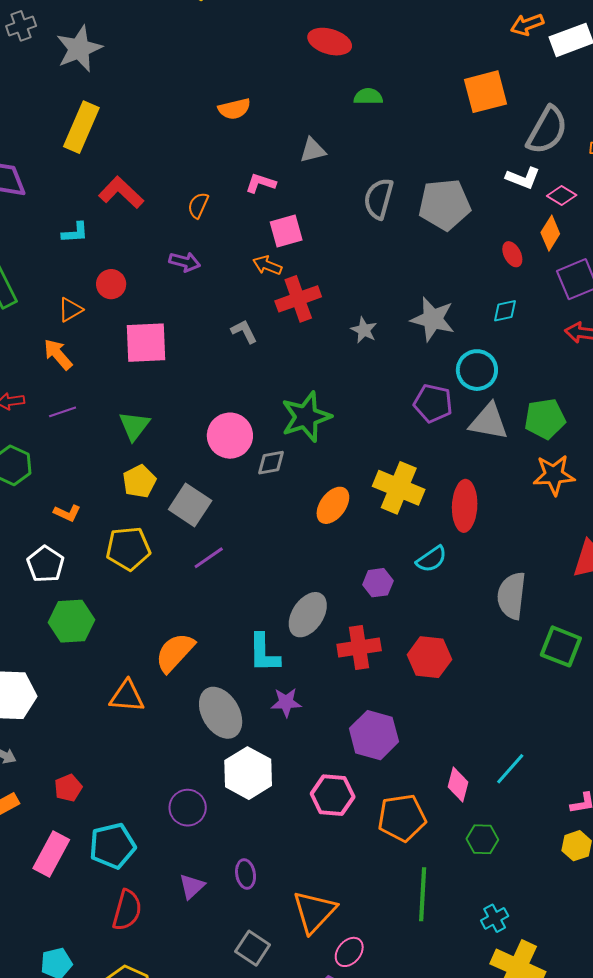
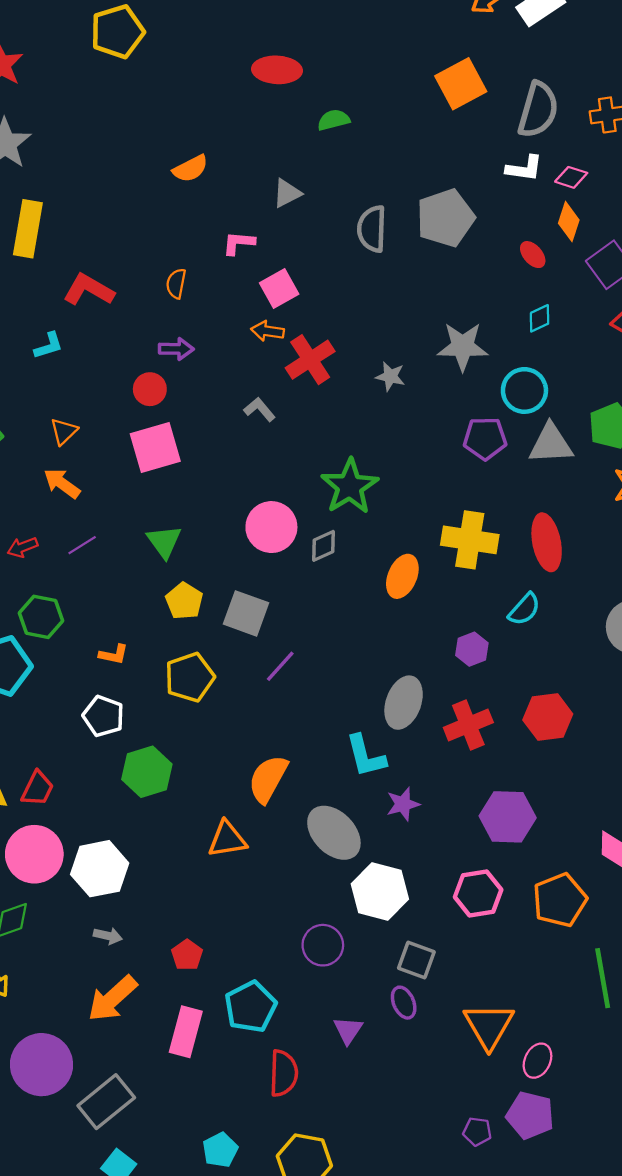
red circle: (111, 284) -> (150, 389), moved
gray square: (253, 948) -> (416, 960), moved

